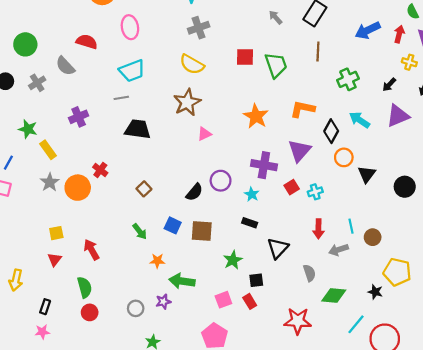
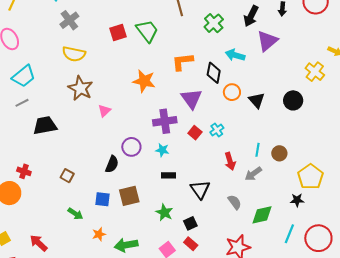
black arrow: (389, 85) -> (251, 16), size x1.5
cyan line: (351, 226) -> (258, 150), turned 40
yellow pentagon: (397, 272) -> (311, 177), turned -30

